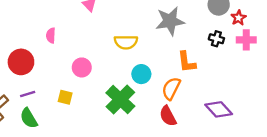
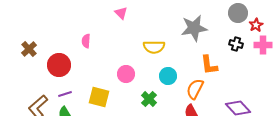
pink circle: (82, 67) -> (126, 74), moved
yellow square: (65, 97) -> (99, 97), size x1.5
green cross: (120, 99) -> (149, 99), size x0.6

